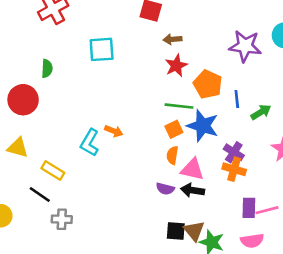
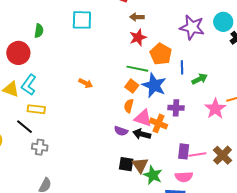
orange square: (174, 129) -> (132, 86), turned -32
cyan L-shape: (90, 143) -> (29, 85), moved
purple cross: (234, 152) -> (176, 108), turned -35
orange cross: (234, 169) -> (159, 123), moved
yellow rectangle: (53, 171) -> (36, 109), turned -30

